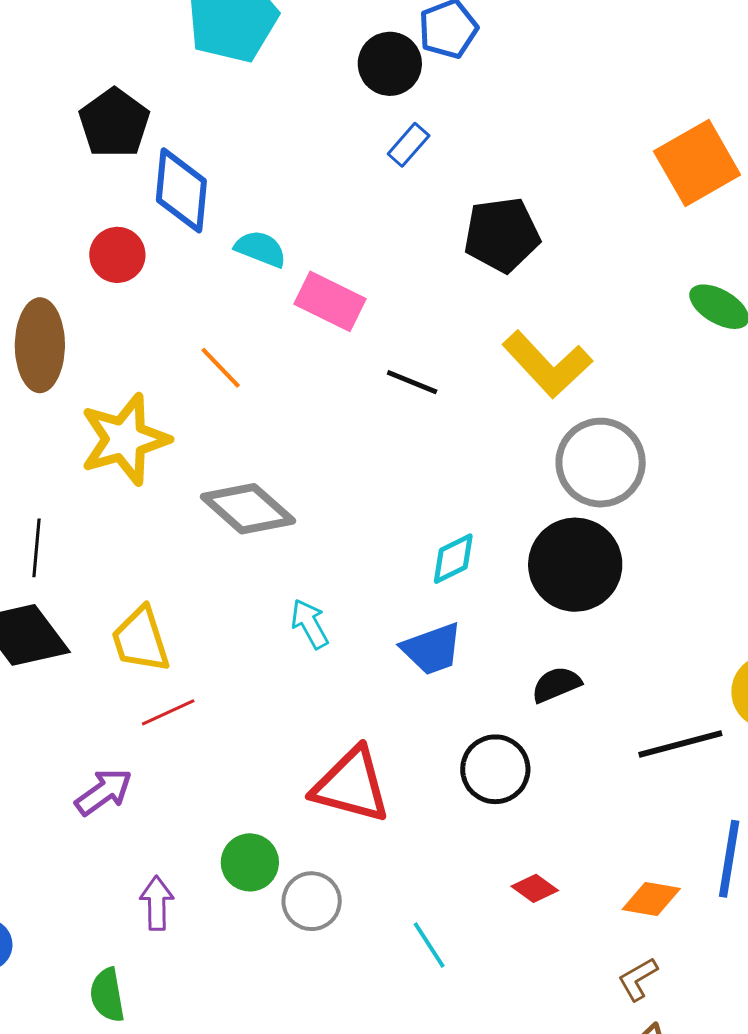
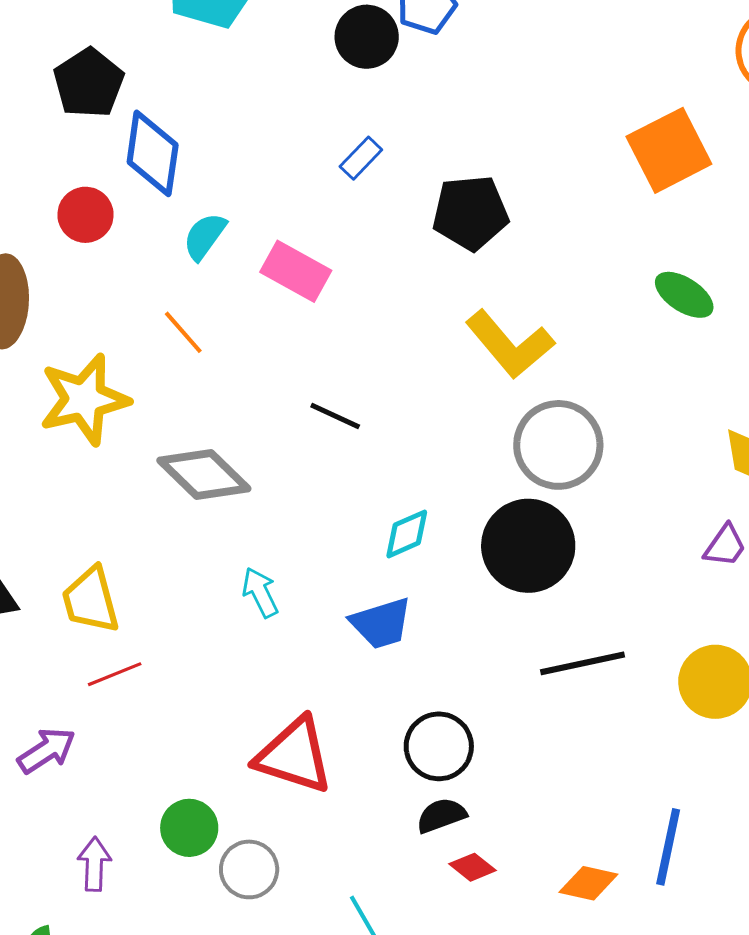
blue rectangle: (409, 145) -> (361, 158), moved
cyan semicircle: (261, 249) -> (205, 236), moved, turned -78
black line: (412, 382) -> (335, 416), moved
black semicircle: (556, 684) -> (441, 815), moved
black line: (680, 744) -> (583, 663), moved

